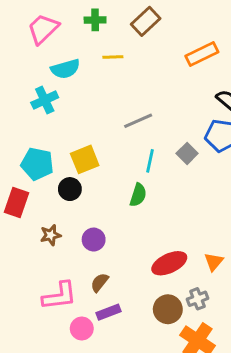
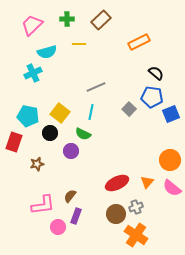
yellow square: (85, 159) -> (60, 113), turned -30
cyan line: (150, 161) -> (91, 112), moved
green semicircle: (138, 195) -> (83, 134), moved, turned 98
purple circle: (94, 240) -> (71, 151), moved
purple rectangle: (108, 312) -> (76, 216), turned -49

